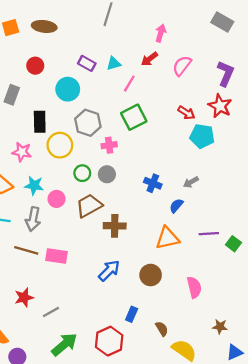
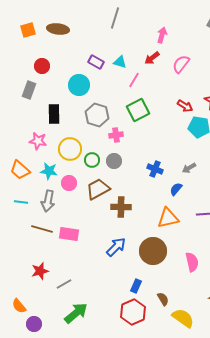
cyan triangle: (114, 63) -> (120, 62), turned 32
red circle: (35, 66) -> (42, 66), moved
yellow circle: (60, 145) -> (70, 149), moved
brown circle: (151, 275) -> (153, 251), size x1.4
red hexagon: (109, 341) -> (133, 312), moved

